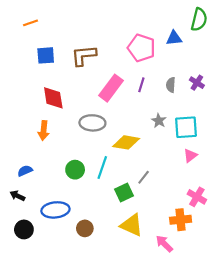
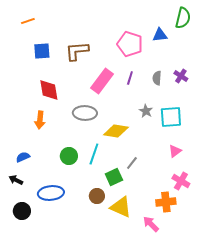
pink triangle: (190, 156) -> (175, 151), moved
brown circle: (85, 228) -> (97, 196), moved

